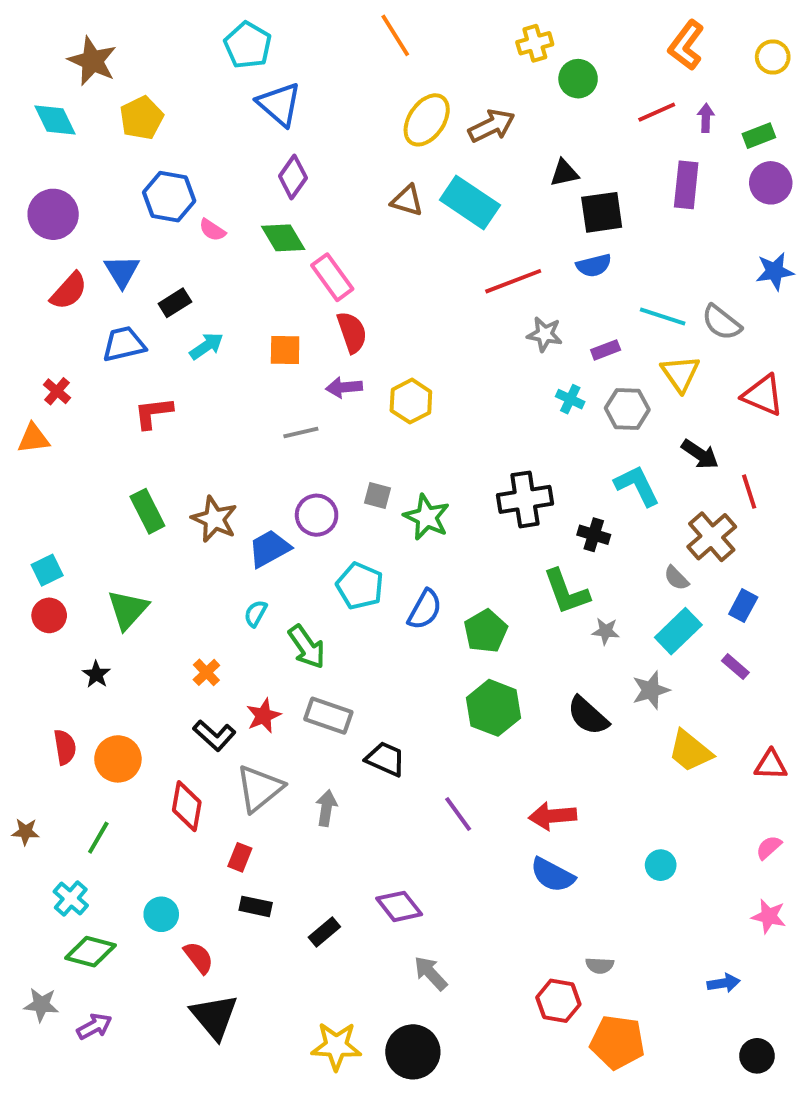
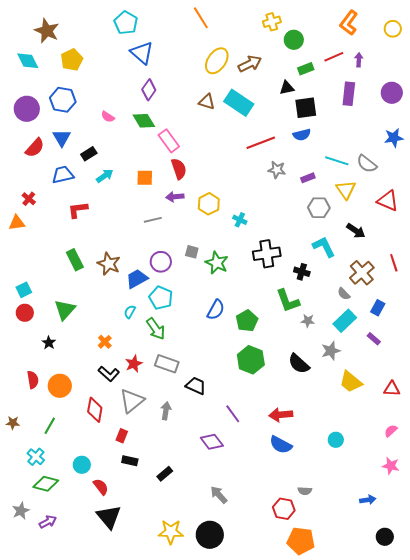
green rectangle: (759, 136) -> (306, 69), moved
blue hexagon: (169, 197) -> (63, 100), moved
cyan cross: (570, 399) -> (240, 220), moved
red line: (749, 492) -> (394, 263), moved
cyan pentagon: (360, 586) -> (161, 298), moved
purple diamond: (399, 906) -> (212, 442), moved
gray star: (41, 1005) -> (21, 511), turned -30
orange pentagon: (617, 1042) -> (301, 541), moved

